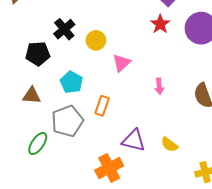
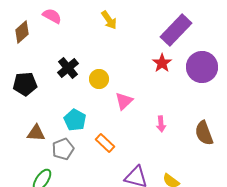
black pentagon: (38, 54) -> (25, 84), moved
orange rectangle: (102, 106) -> (105, 143), turned -66
gray pentagon: (67, 121) -> (63, 149), moved, size x0.7

